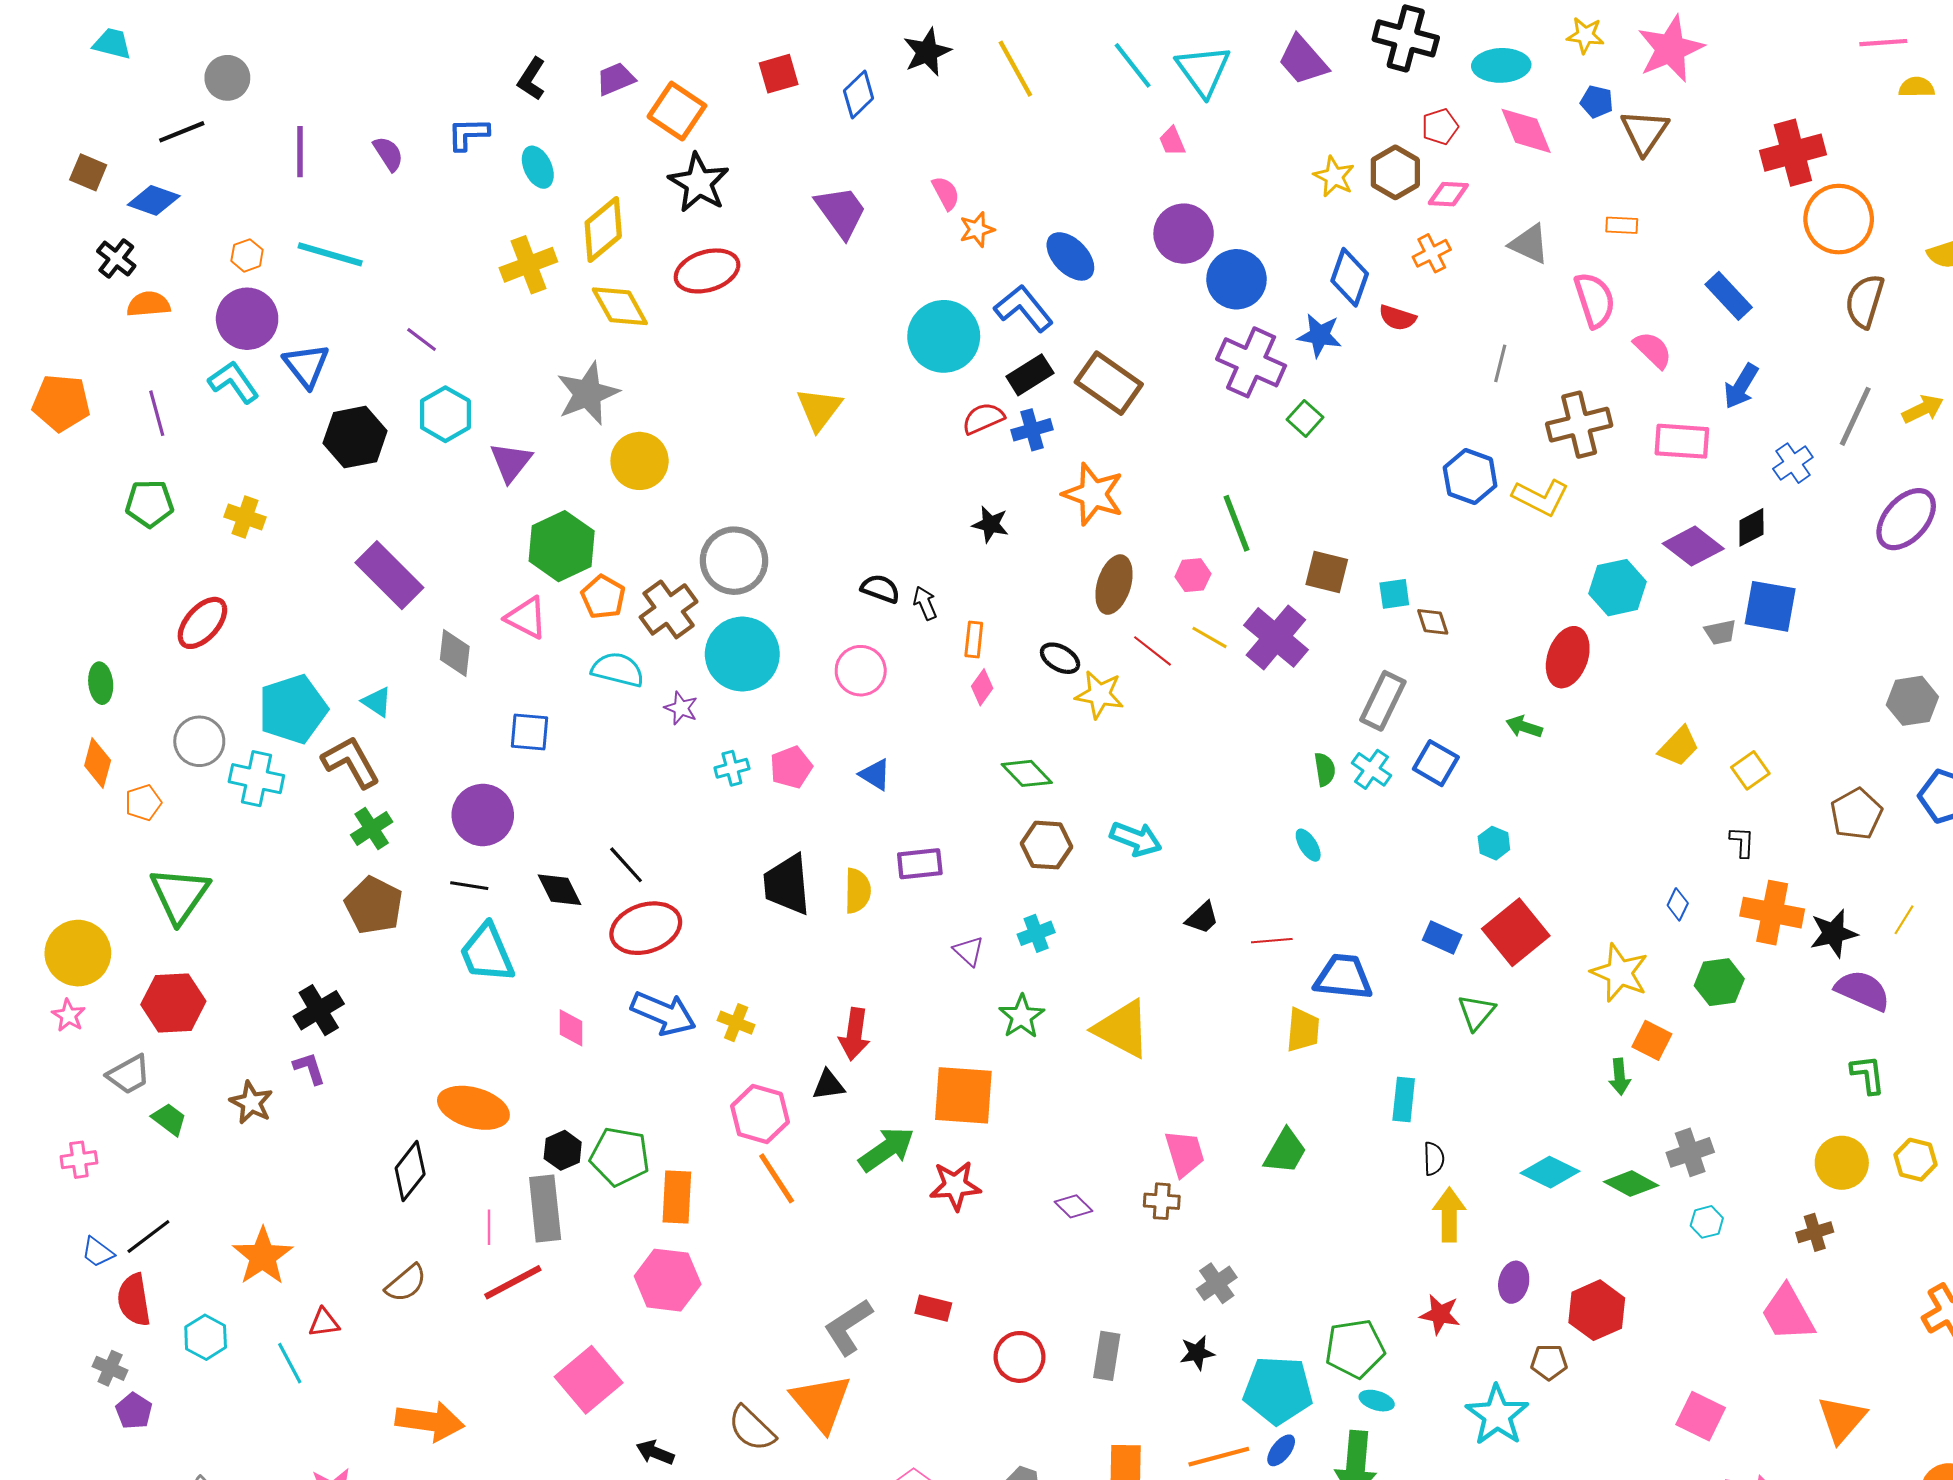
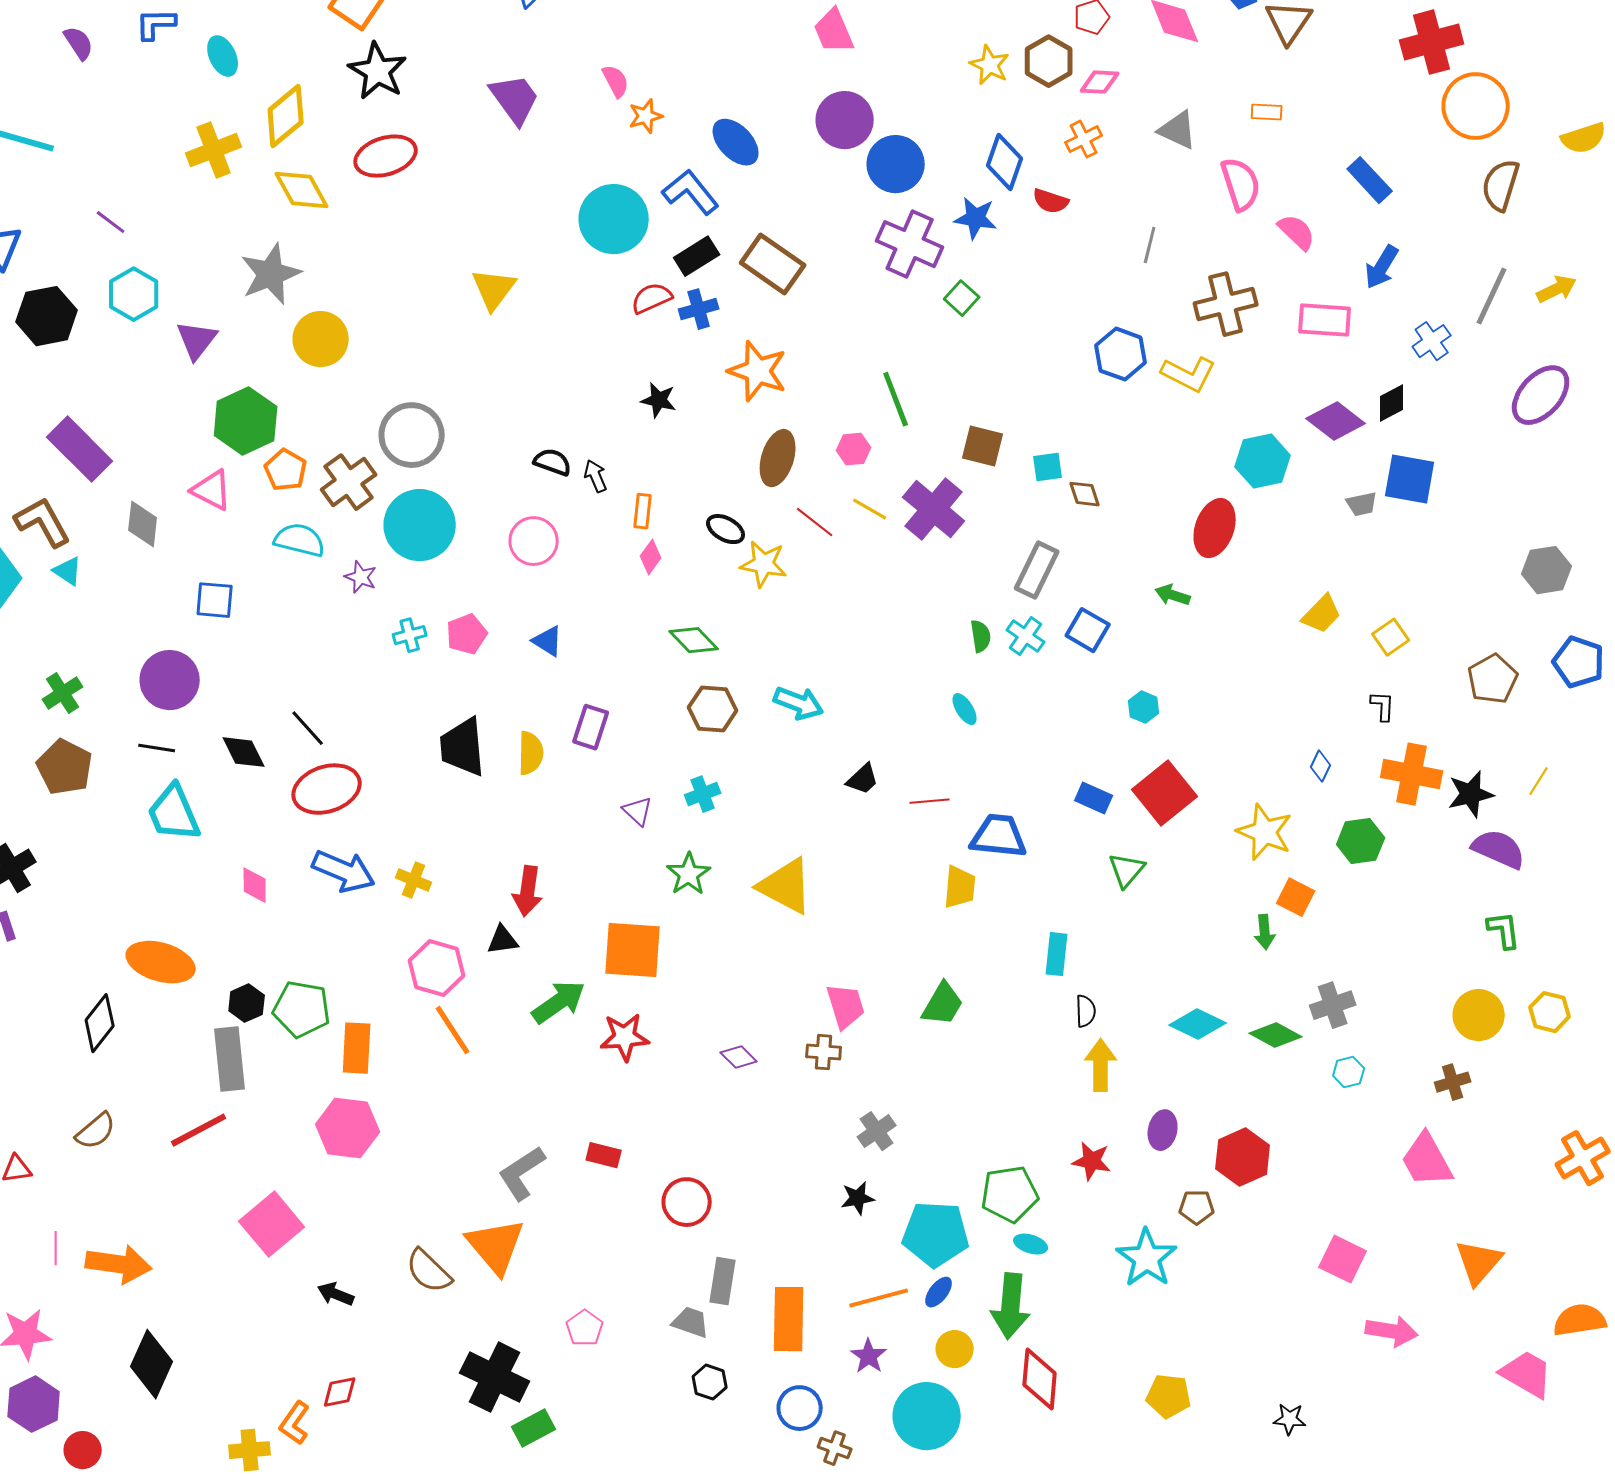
pink trapezoid: (1172, 141) -> (834, 31), size x1.6
brown L-shape: (351, 762) -> (43, 522), moved
purple rectangle: (920, 864) -> (591, 727), turned -66
pink line: (489, 1227) -> (56, 1248), moved
gray rectangle: (1107, 1356) -> (723, 1281), moved

